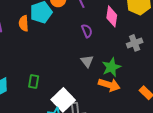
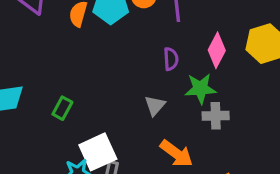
gray cross: (135, 43) -> (216, 116), moved
green star: (111, 67) -> (200, 89), moved

